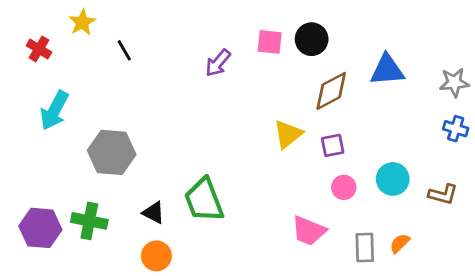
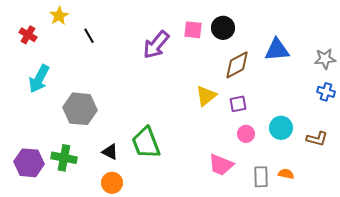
purple arrow: (218, 63) -> (156, 45), size x1.4
orange semicircle: (400, 243) -> (286, 174), turned 56

